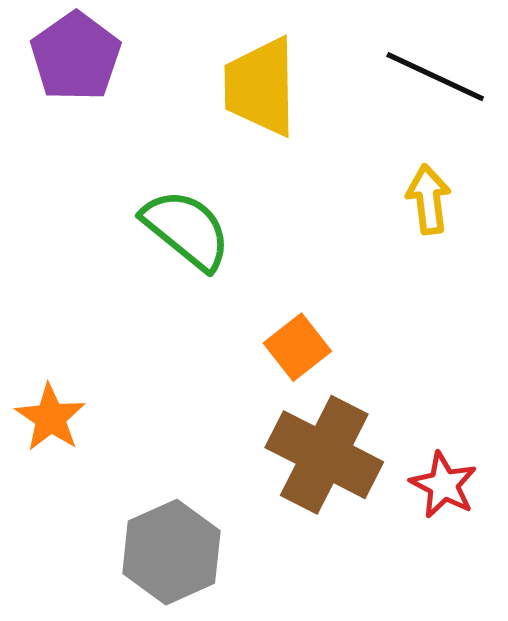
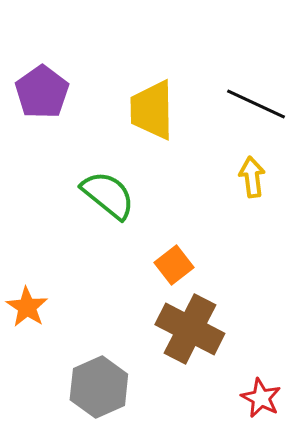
red star: (444, 485) -> (261, 398), moved

